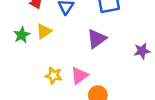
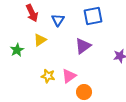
green star: (22, 35) -> (17, 50), moved

